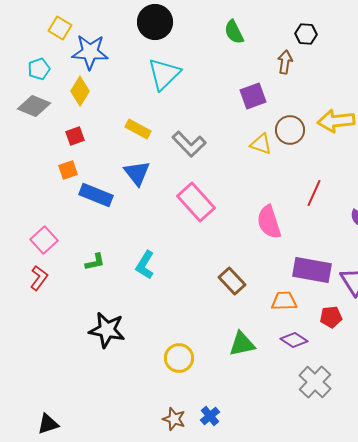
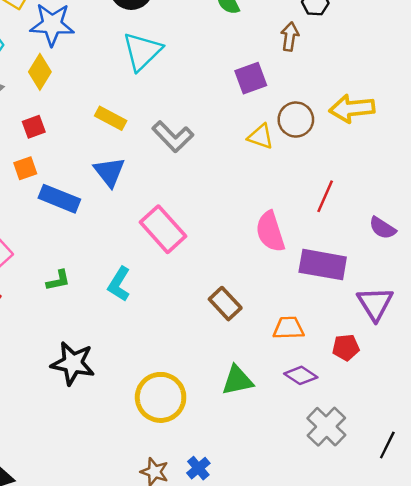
pink rectangle: (196, 202) -> (163, 229), moved
purple rectangle: (312, 270) -> (323, 265), moved
yellow circle: (179, 358) -> (161, 397), size x1.4

